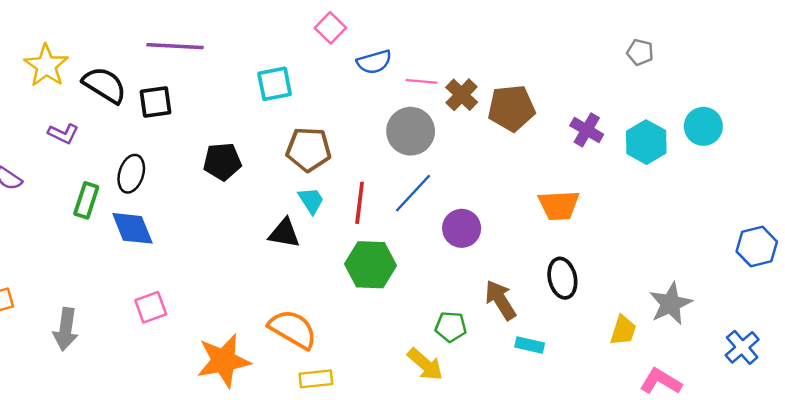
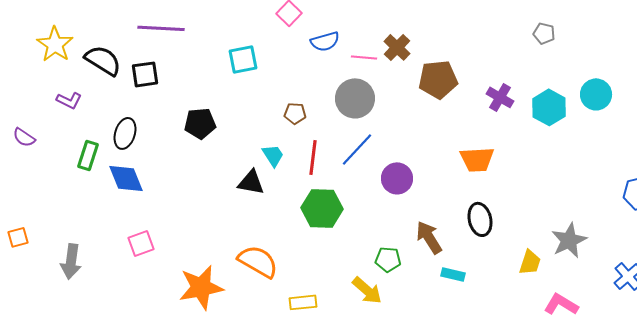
brown cross: (462, 95) -> (397, 47), moved
brown pentagon: (309, 149) -> (295, 113), moved, size x0.6
yellow rectangle: (316, 379) -> (303, 302), moved

